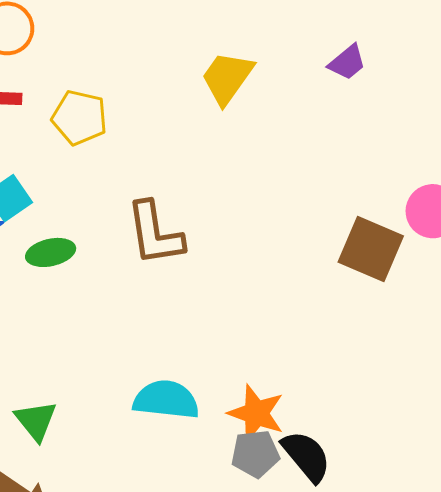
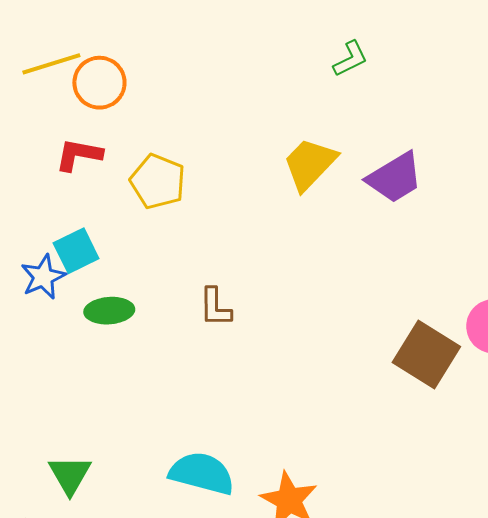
purple trapezoid: (347, 62) -> (395, 178), moved, size x1.5
brown L-shape: (155, 233) -> (215, 307), size x0.6

